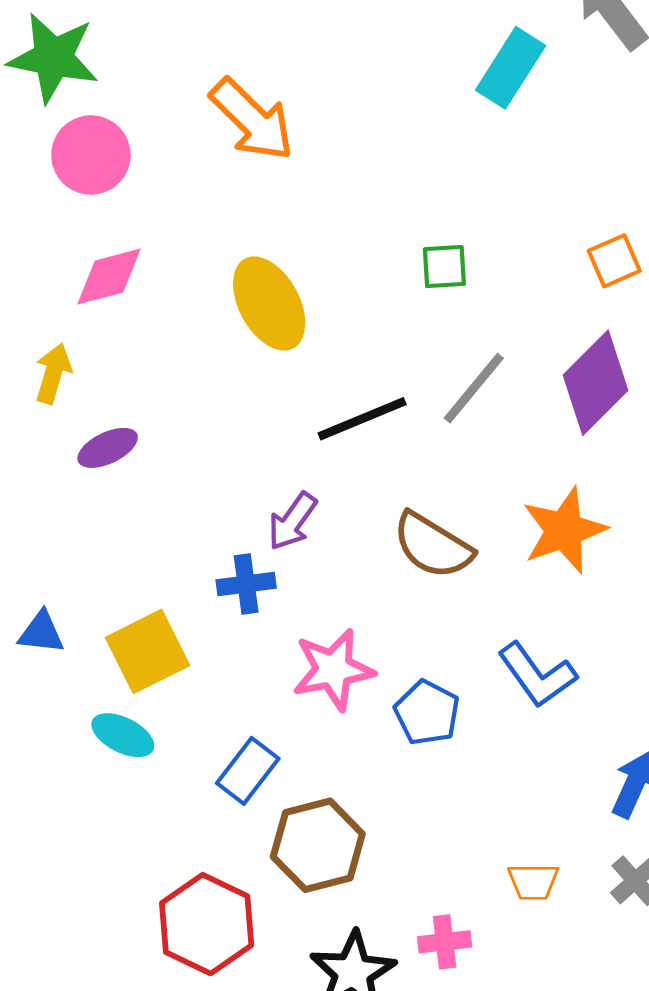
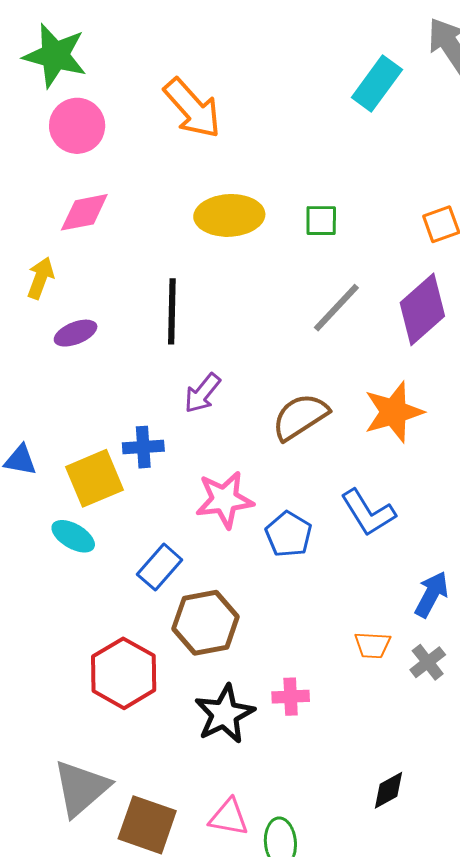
yellow ellipse: (269, 304) -> (229, 215), moved, turned -68
black line: (362, 419) -> (172, 311), moved, turned -70
brown semicircle: (433, 546) -> (300, 417), turned 112
blue cross: (246, 584) -> (143, 447), moved
orange trapezoid: (533, 882) -> (373, 645), moved

